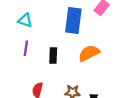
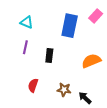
orange semicircle: (89, 53) -> (91, 61), moved

